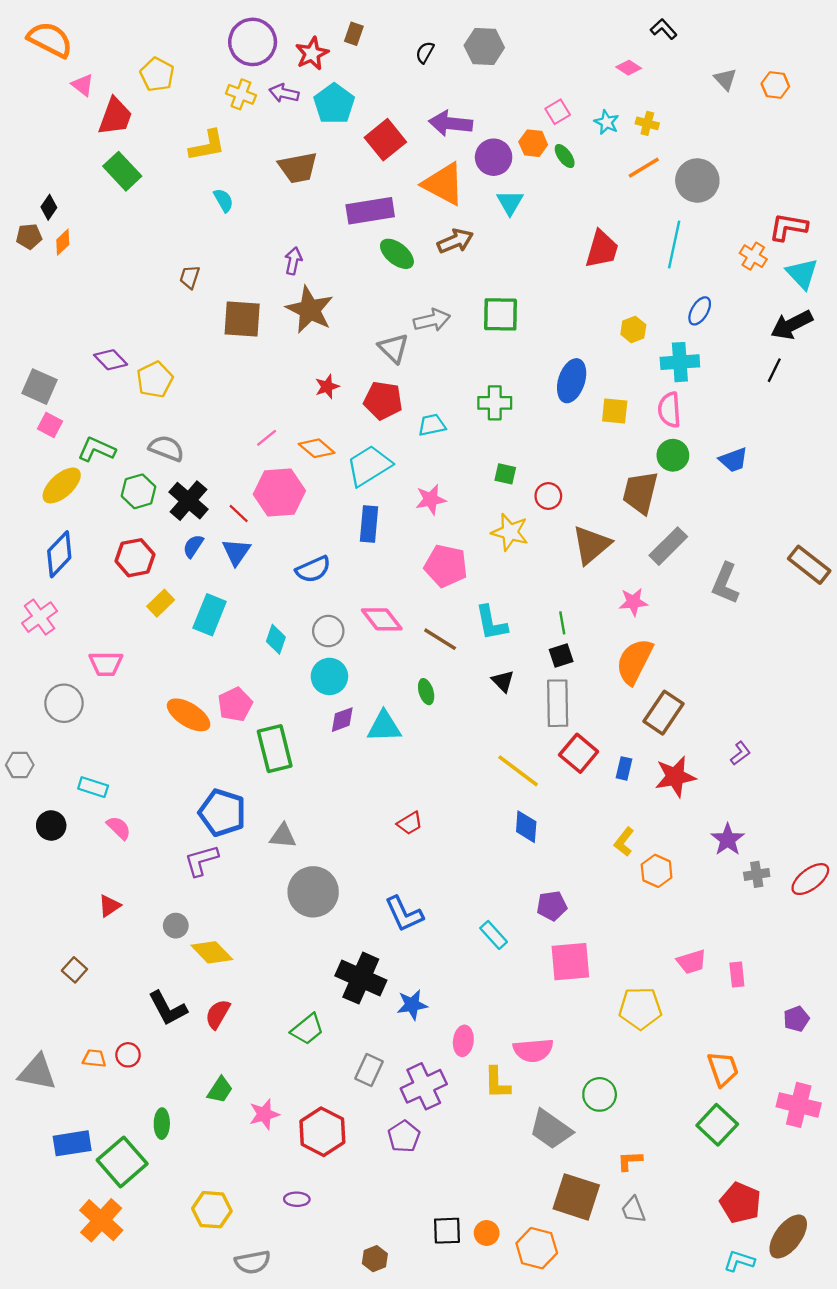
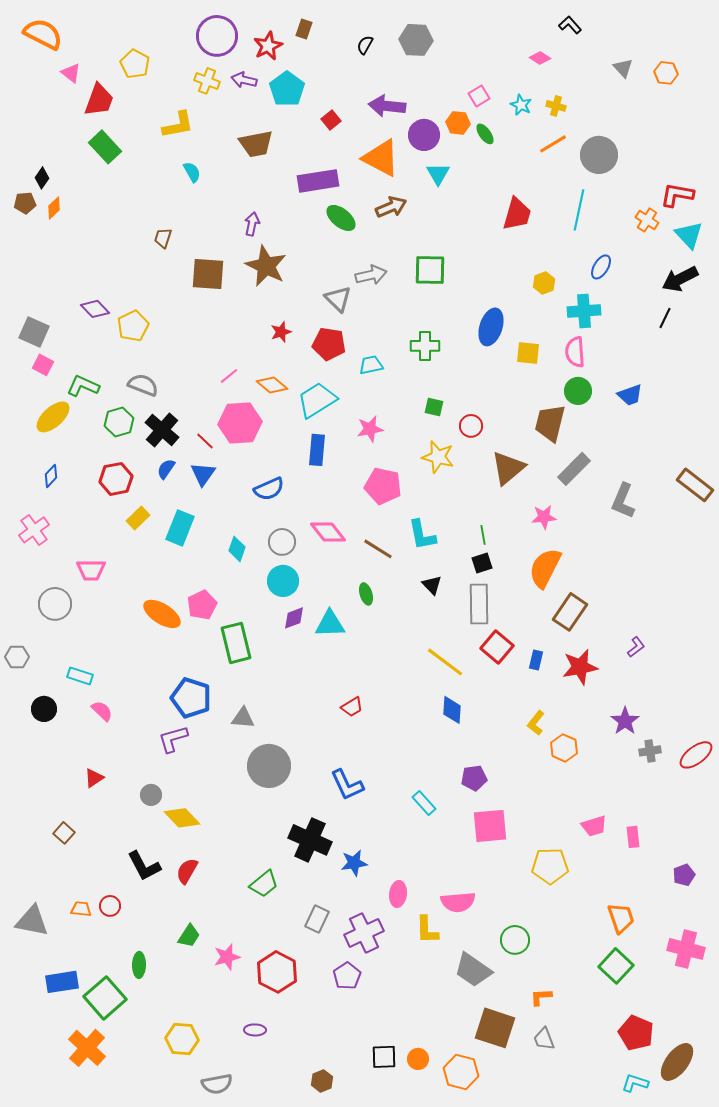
red square: (385, 140) -> (331, 120), size x0.6
blue diamond: (59, 554) -> (51, 476), size x0.6

